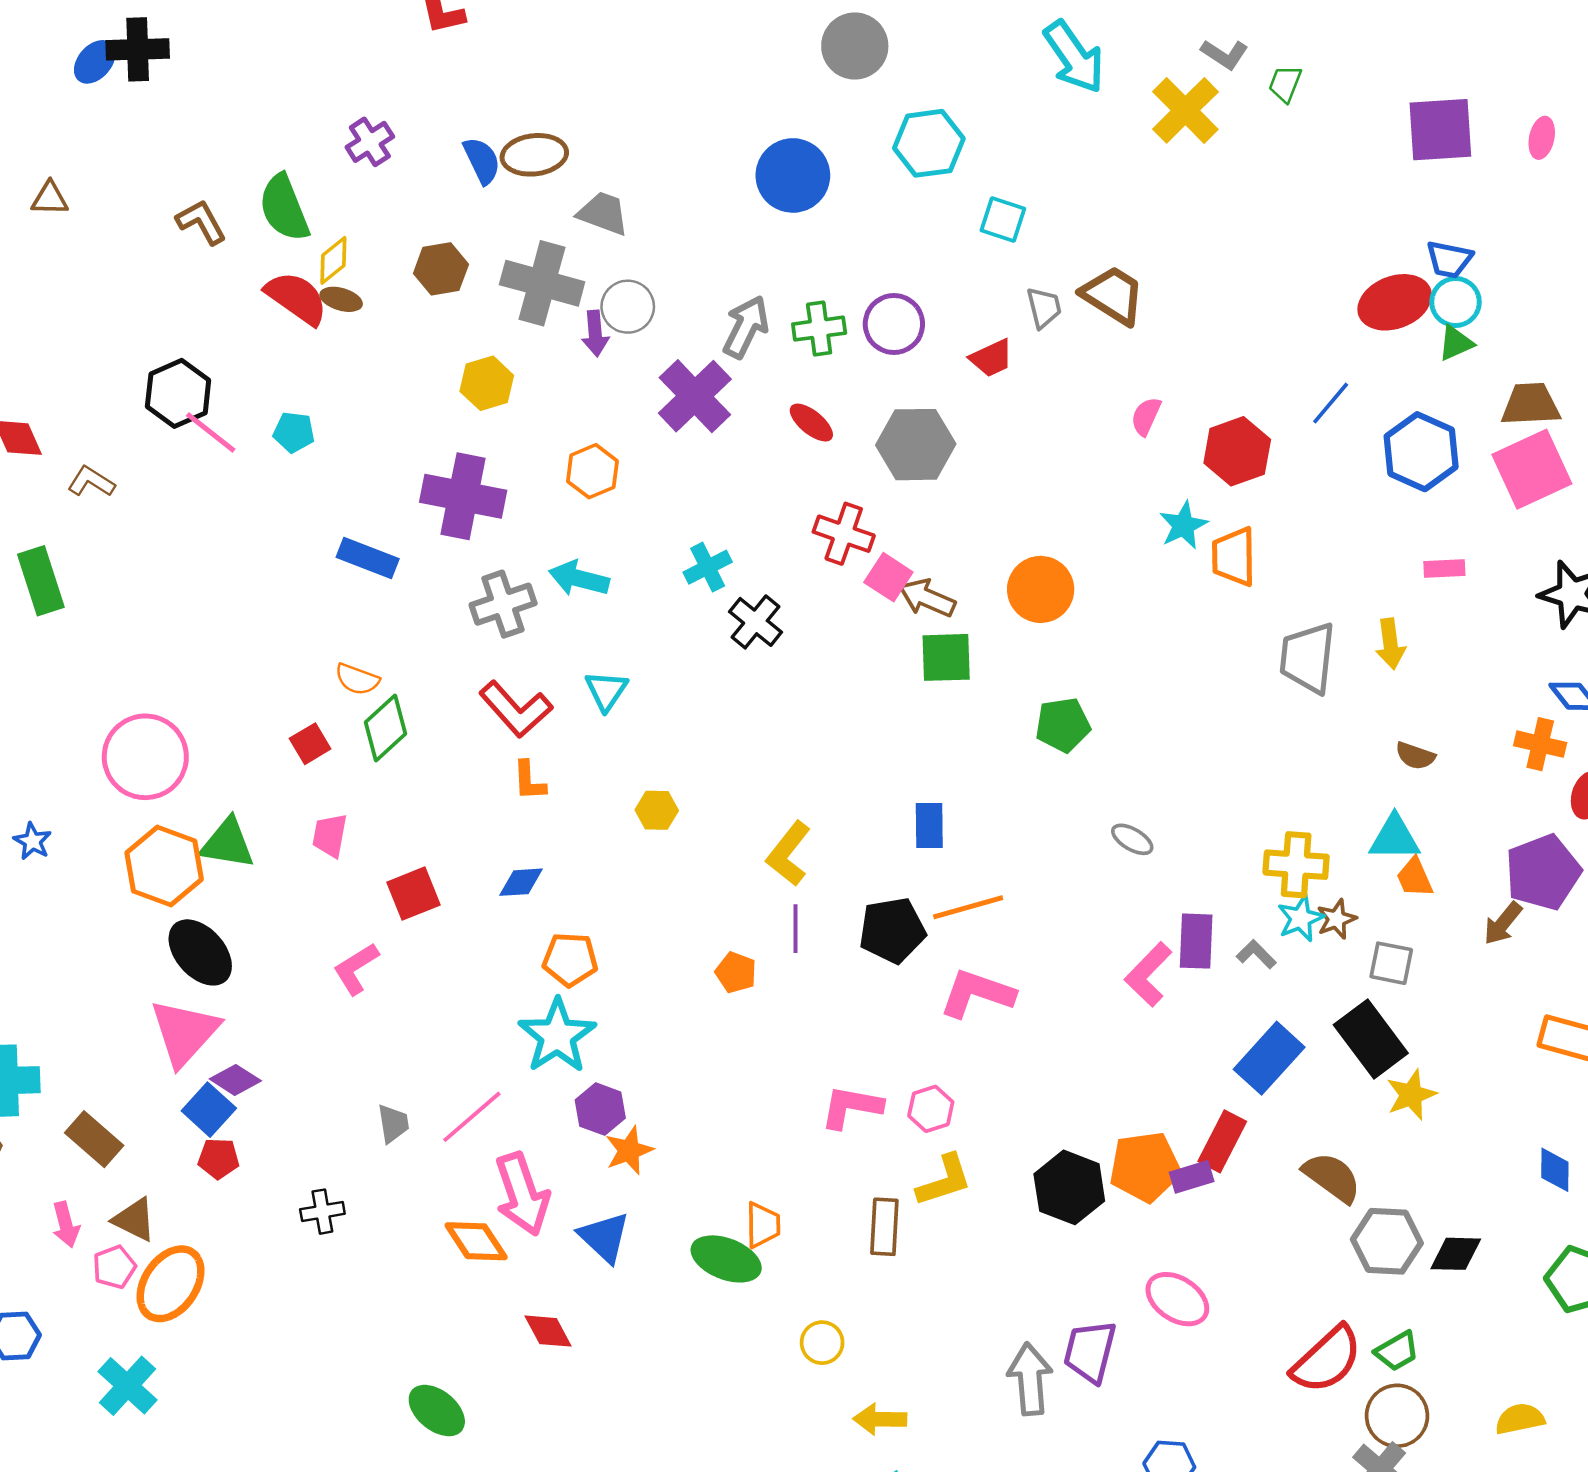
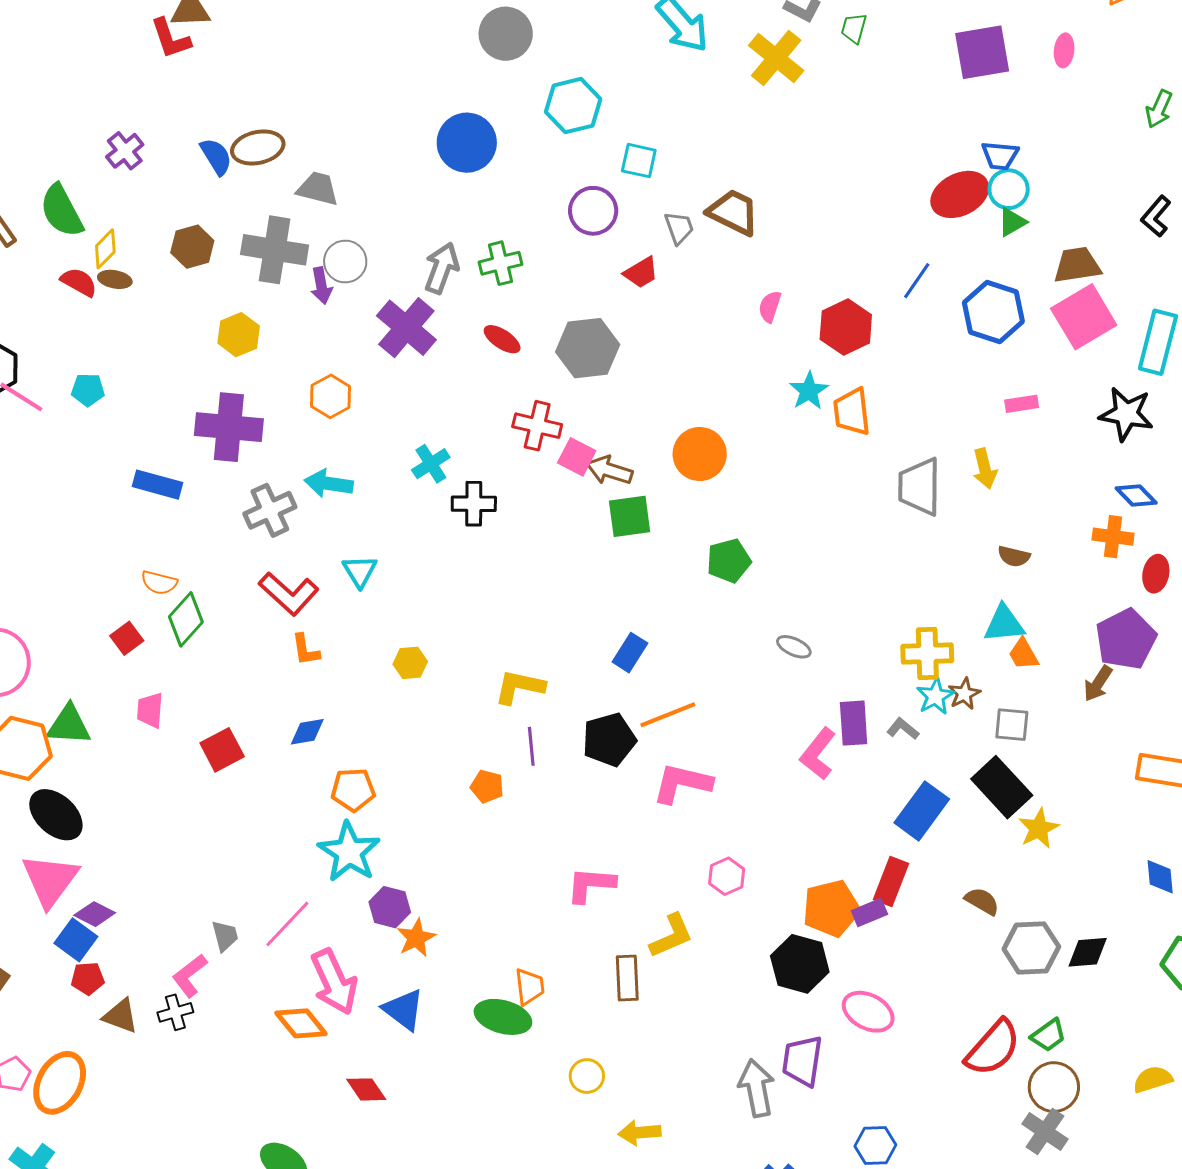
red semicircle: (296, 298) -> (79, 282), size x0.7
purple circle: (894, 324) -> (593, 211), moved
black cross: (755, 622) -> (474, 504), turned -33
blue rectangle: (929, 825) -> (630, 653), turned 39
yellow L-shape: (789, 854) -> (519, 687), turned 70
pink L-shape: (356, 969) -> (190, 976), moved
pink hexagon: (931, 1109) -> (727, 876), moved
brown semicircle: (1332, 1177) -> (982, 901), size x0.7
black hexagon: (1069, 1187) -> (800, 964), moved
brown triangle: (134, 1220) -> (121, 1016), moved

